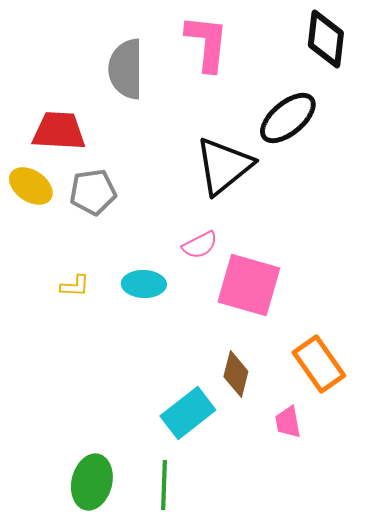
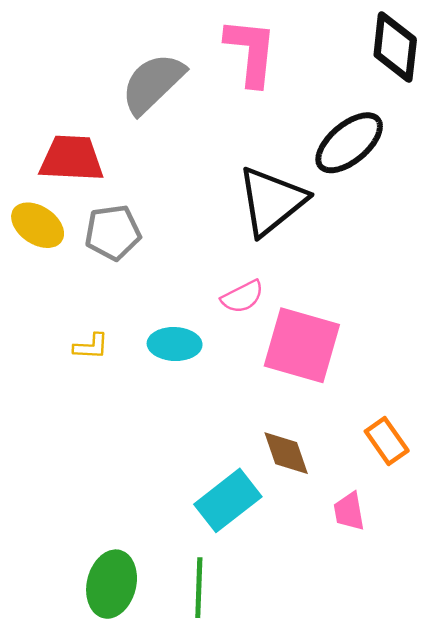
gray semicircle: (126, 69) -> (153, 83), turned 46
orange rectangle: (319, 364) -> (387, 441), size x0.7
brown diamond: (236, 374) -> (286, 453), turned -33

